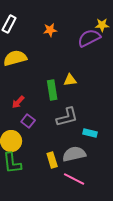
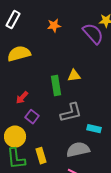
purple semicircle: (89, 38) -> (93, 34), turned 75
yellow rectangle: (52, 160) -> (41, 156), moved

